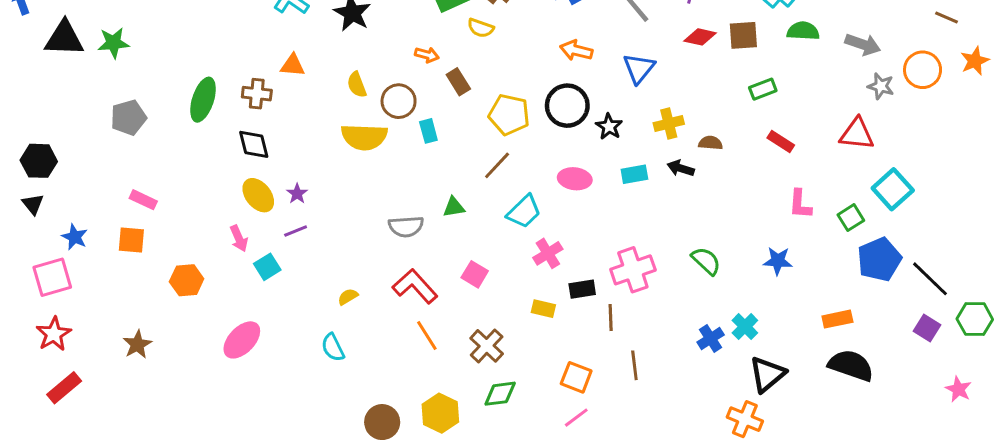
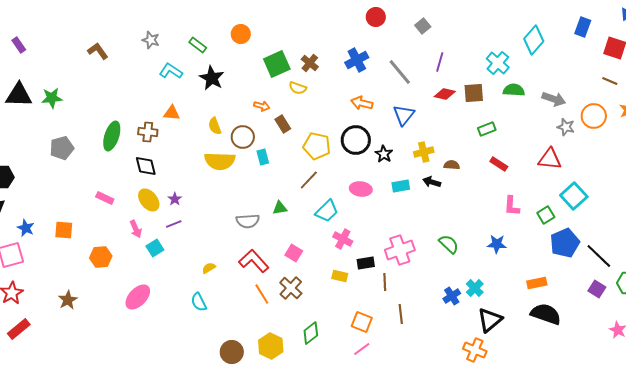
pink rectangle: (143, 200) -> (105, 198), moved
pink cross: (548, 253) -> (343, 239), turned -30
brown cross: (487, 346) -> (291, 288), moved
green diamond: (500, 394) -> (311, 333), turned -30

